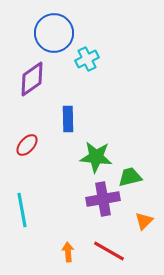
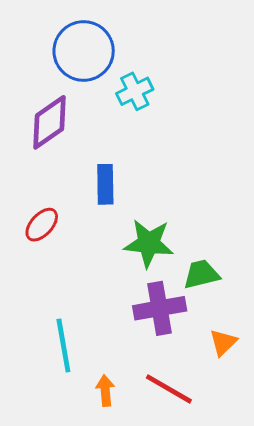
cyan line: (22, 210) -> (63, 346), moved

